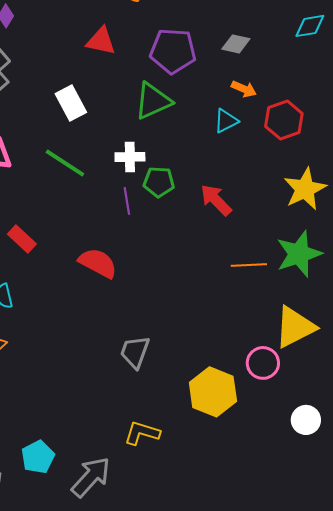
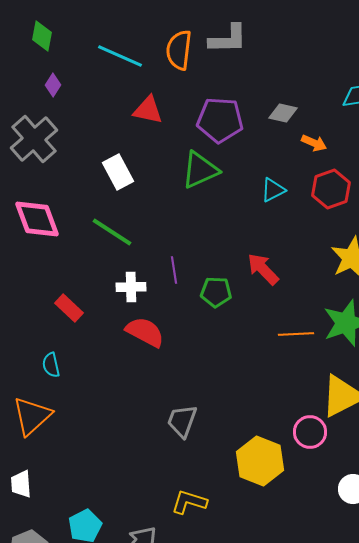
orange arrow: (244, 89) -> (314, 143), moved
white cross: (130, 157) -> (131, 287), moved
green pentagon: (159, 182) -> (216, 292), moved

